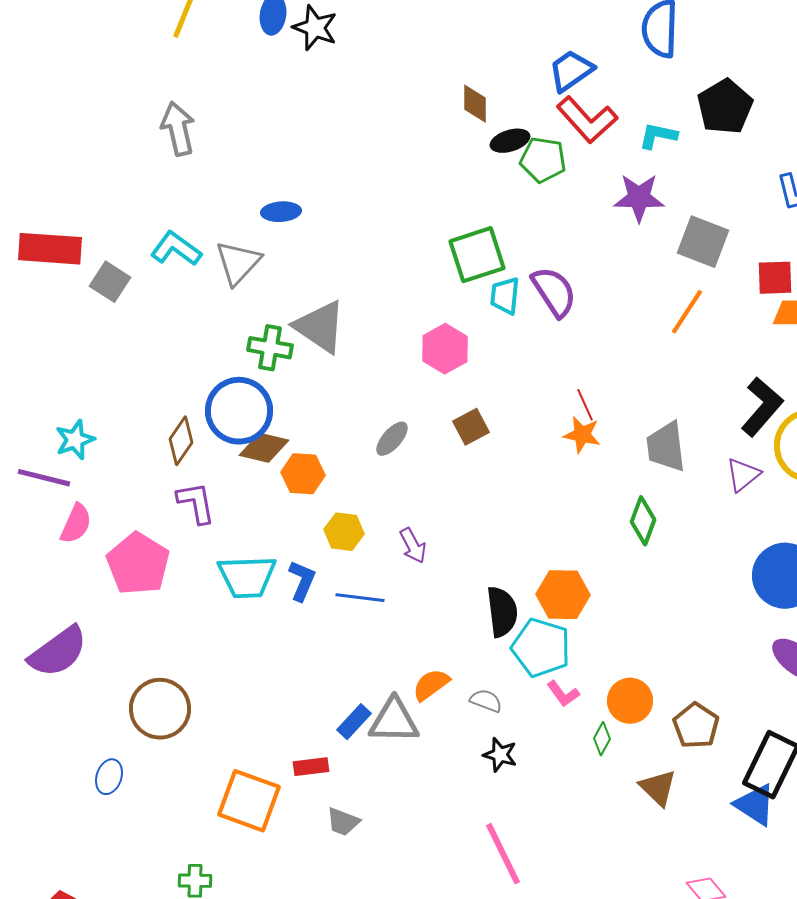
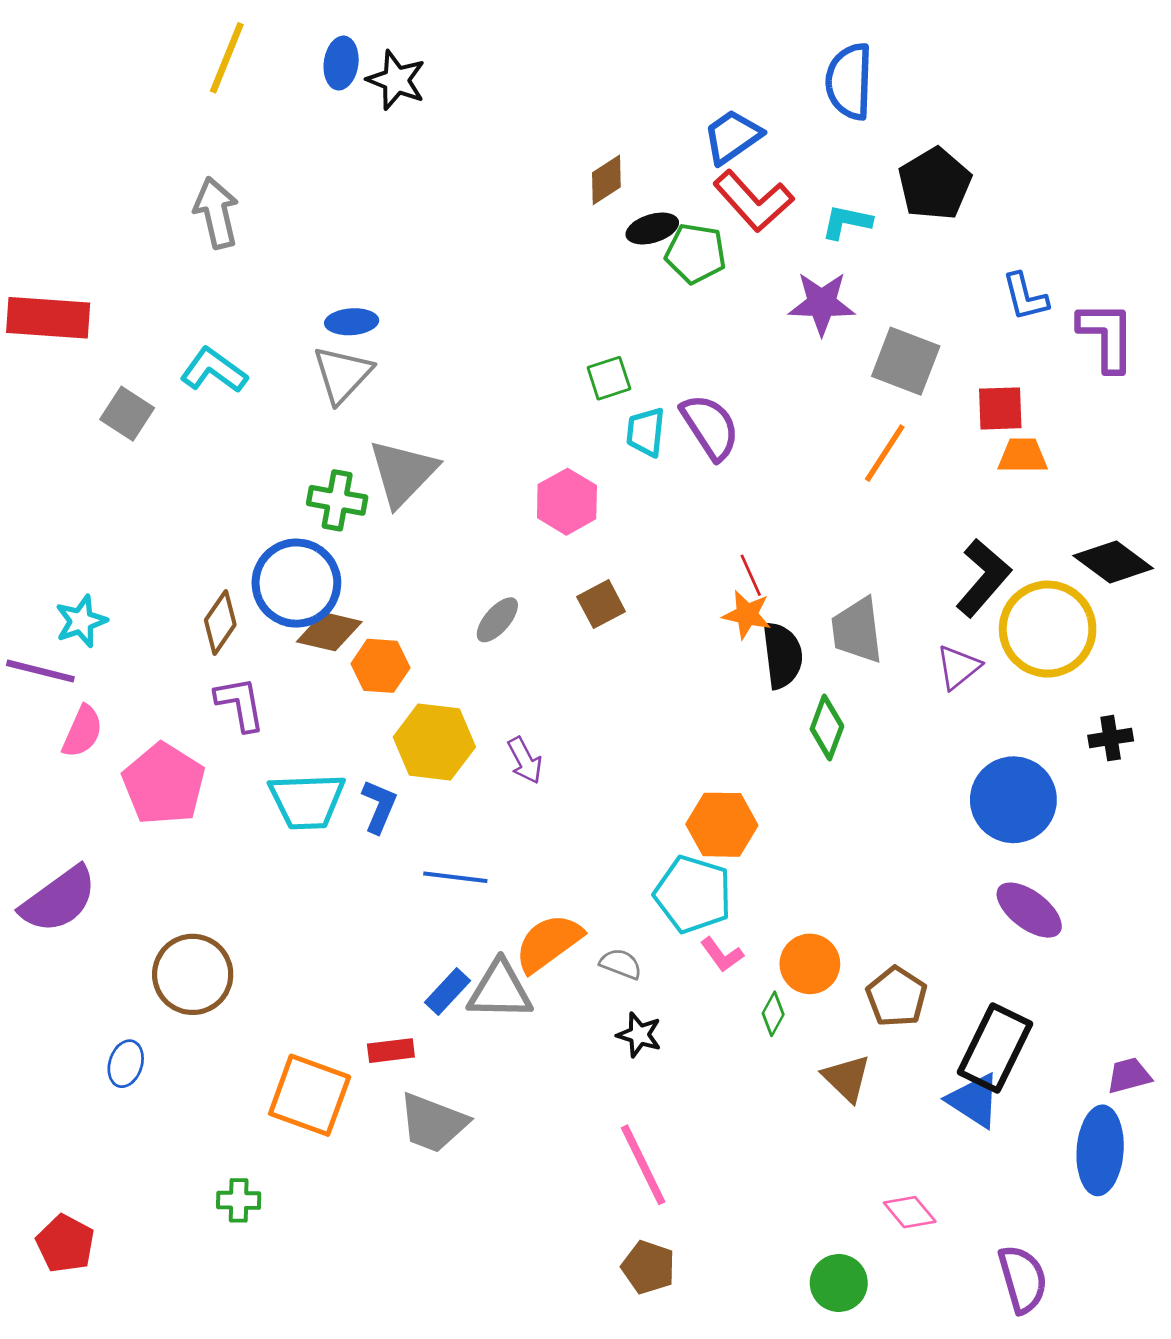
brown diamond: (475, 104) -> (606, 180), turned 57
red rectangle: (50, 249) -> (48, 318), moved
green square: (477, 255) -> (609, 378), size x0.6
gray triangle: (238, 263) -> (342, 374), moved
gray triangle: (320, 327) -> (403, 473), turned 40
yellow hexagon: (344, 532) -> (434, 742), size x1.5
blue line: (360, 598) -> (455, 877), moved
black semicircle: (502, 612) -> (782, 655), moved
orange semicircle: (431, 685) -> (549, 943), size x1.4
gray trapezoid: (343, 822) -> (433, 1123), size x1.6

